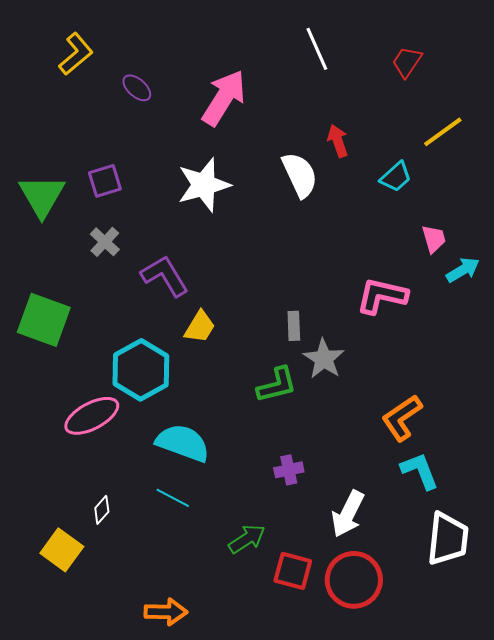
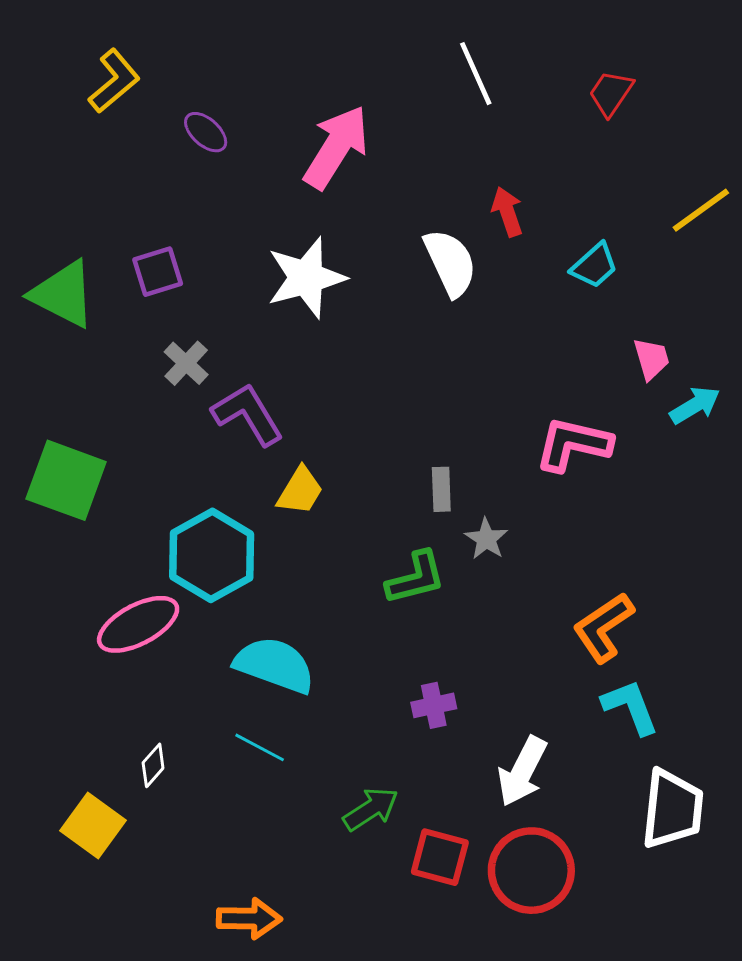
yellow line: (443, 132) -> (701, 210), moved
green triangle: (42, 196) -> (63, 294), turned -33
gray cross: (105, 242) -> (186, 363), moved
gray star: (324, 359) -> (486, 539), size x0.7

